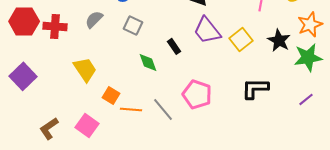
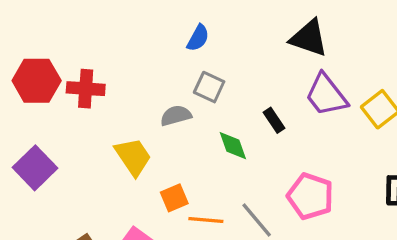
gray semicircle: (94, 19) -> (176, 116), moved, turned 30
orange square: (111, 95) -> (174, 198), turned 36

